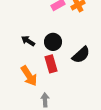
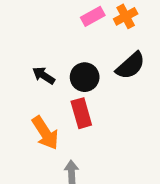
black semicircle: (81, 55) -> (131, 66), moved

